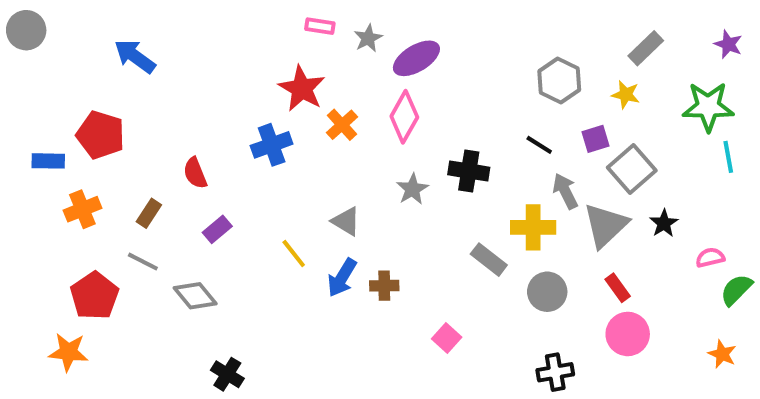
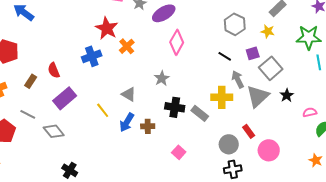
pink diamond: (404, 117) -> (177, 42), moved
black cross: (469, 171) -> (175, 107), moved
brown rectangle: (149, 213) -> (31, 81), moved
purple rectangle: (217, 229) -> (65, 98), size x1.6
red rectangle: (618, 288) -> (249, 131), moved
gray circle: (547, 292) -> (229, 144), moved

